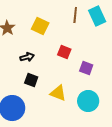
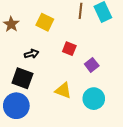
purple square: (86, 68) -> (92, 65), turned 32
black square: (31, 80) -> (22, 78), moved, size x1.5

